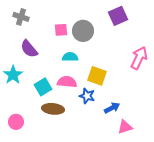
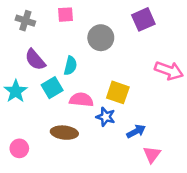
pink square: (61, 30) -> (66, 15), moved
cyan semicircle: (70, 57) -> (70, 66), moved, turned 105
pink arrow: (139, 58) -> (169, 71), turned 85
cyan square: (43, 87) -> (52, 88), moved
pink triangle: (125, 127) -> (152, 154), turned -35

